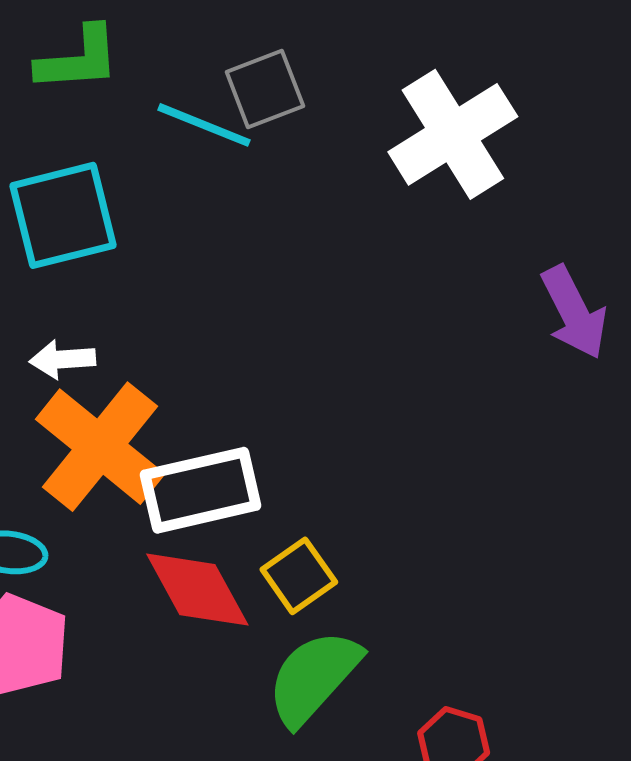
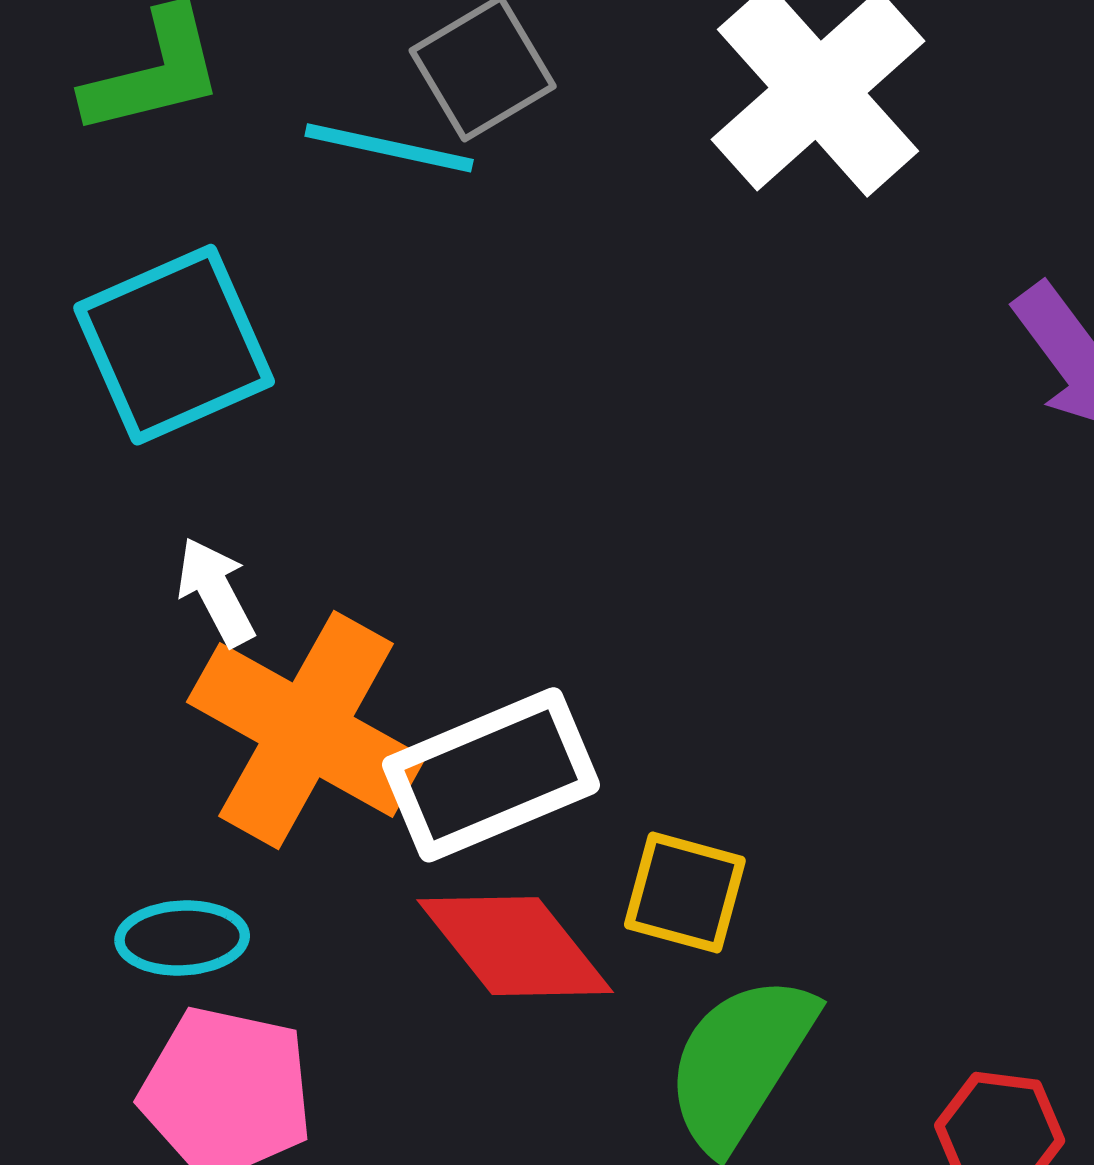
white arrow: (62, 359) -> (216, 592), turned 76
yellow square: (299, 576) -> (685, 893), turned -30

